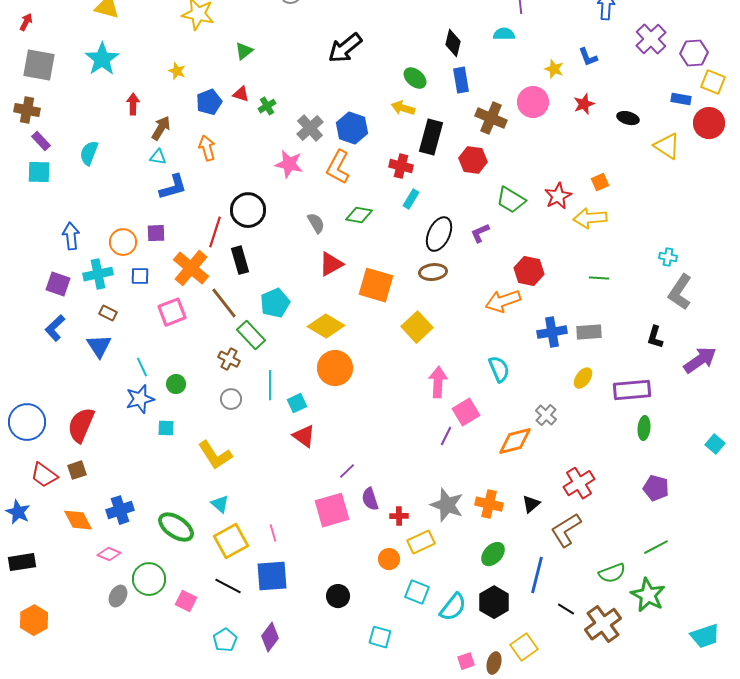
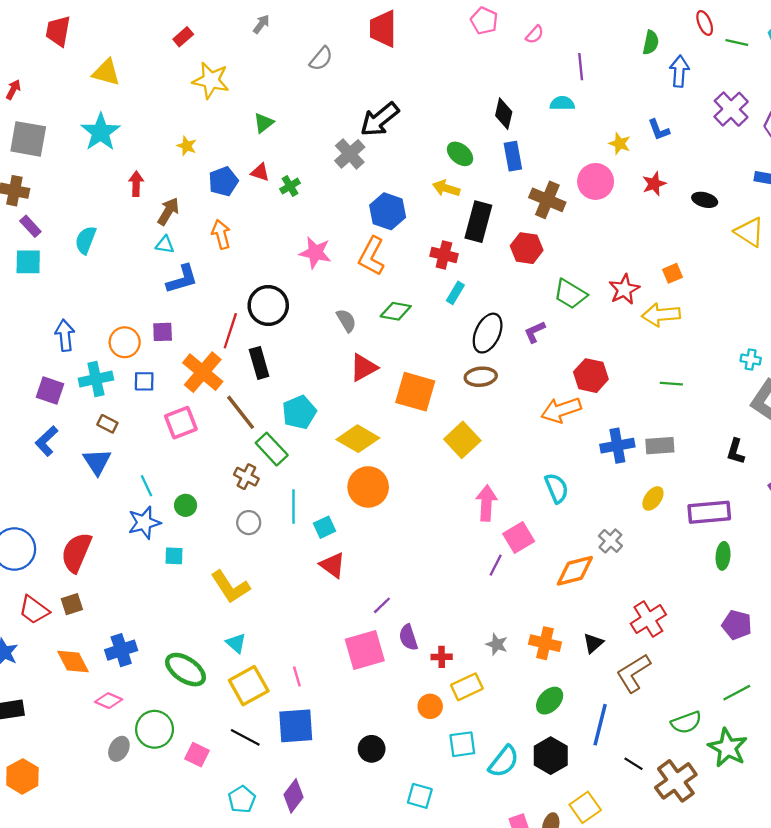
gray cross: (310, 128) -> (350, 154), moved
gray star: (447, 505) -> (497, 644), size x0.6
cyan square: (417, 592) -> (462, 744), turned -30

